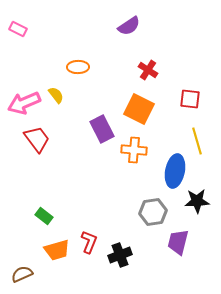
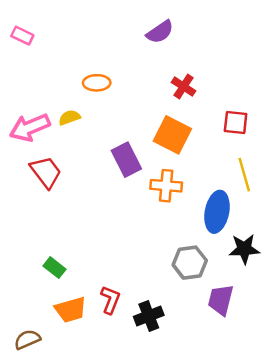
yellow semicircle: (56, 95) -> (69, 118), turned -72

